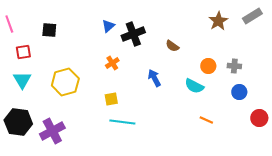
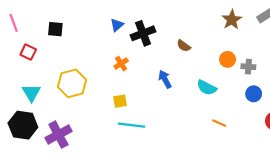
red square: (23, 52) -> (28, 52), turned 35
orange circle: (208, 66) -> (228, 59), moved
cyan triangle: (22, 80) -> (31, 93), moved

